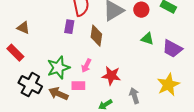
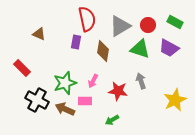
brown triangle: (23, 28) -> (39, 34), moved
green triangle: (147, 39) -> (140, 49), moved, size x1.5
purple trapezoid: (172, 49) -> (169, 48), moved
gray arrow: (134, 96) -> (141, 81), moved

